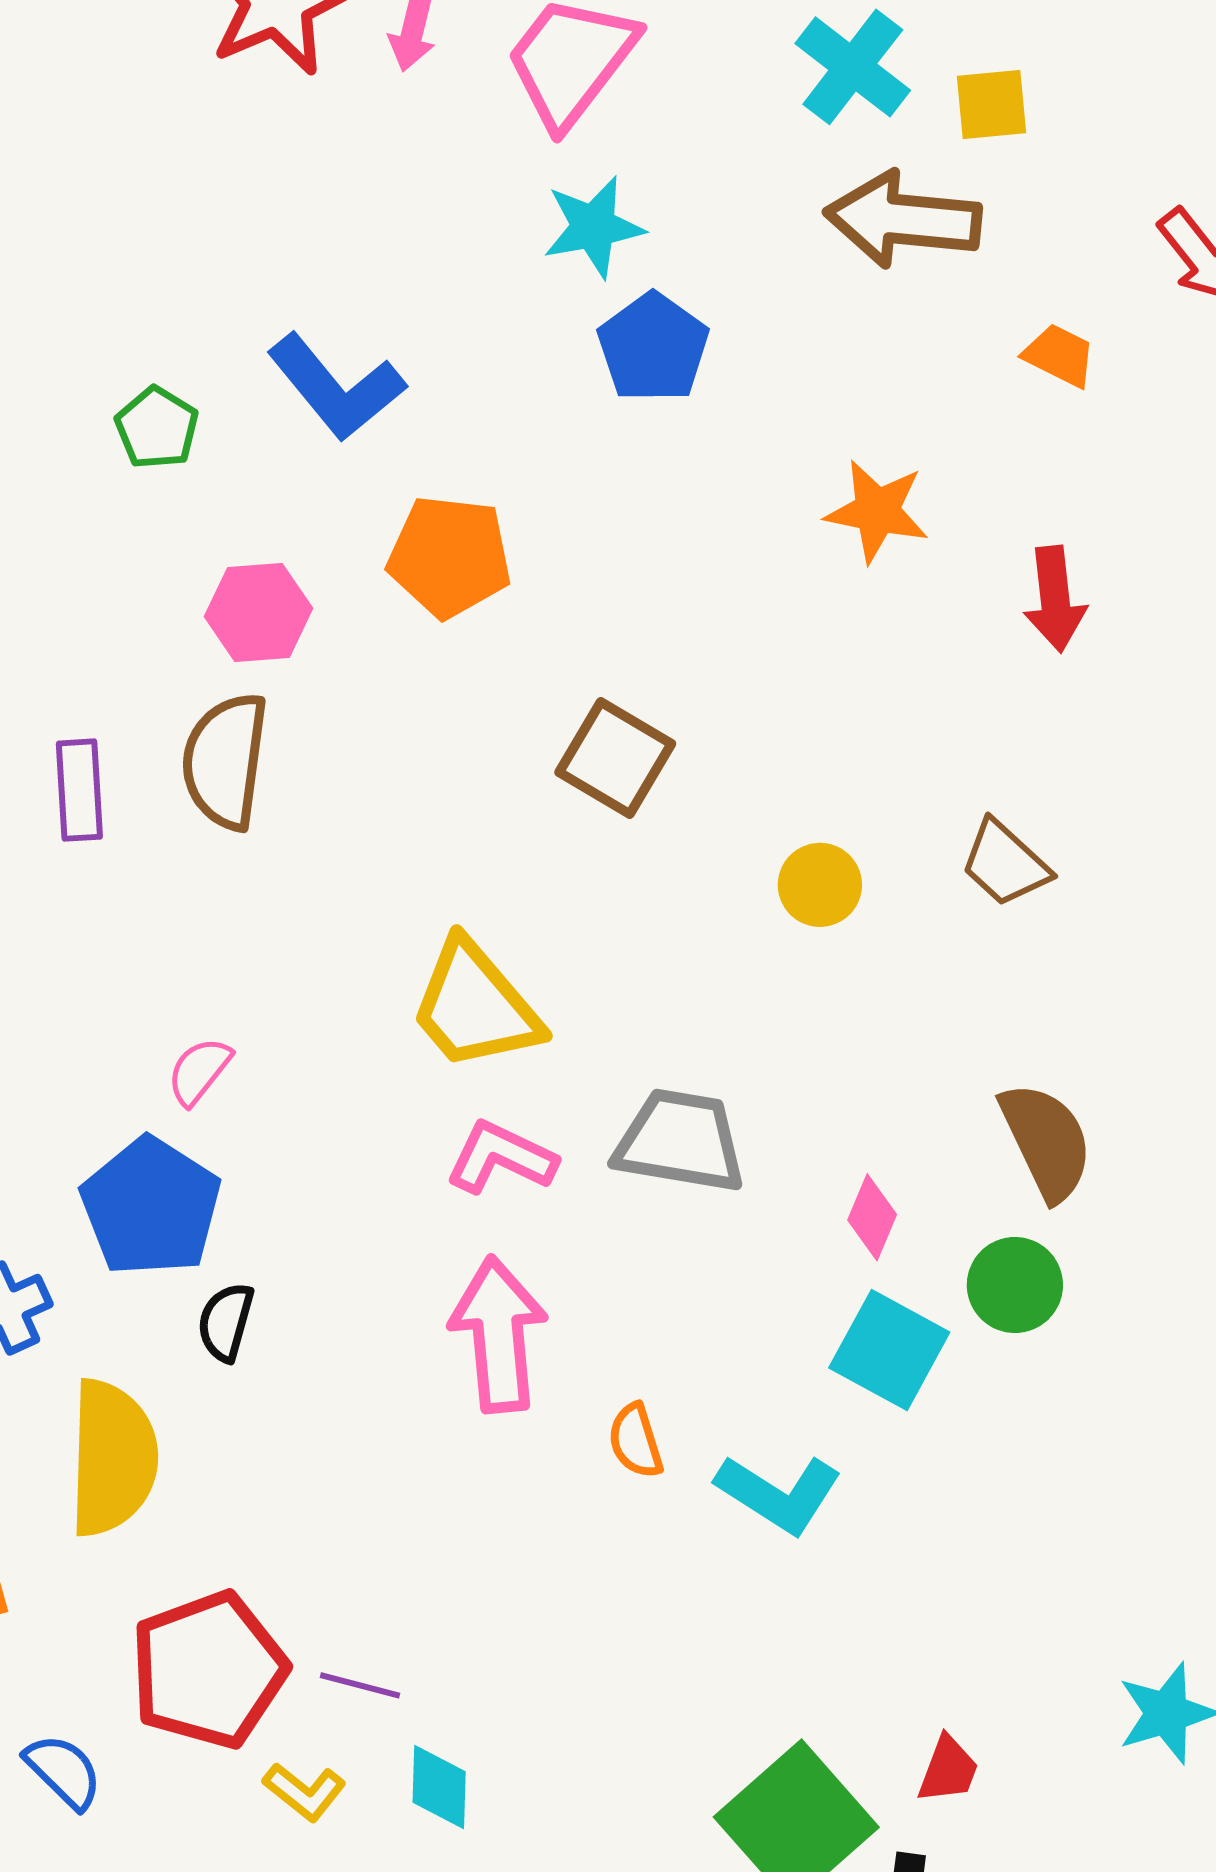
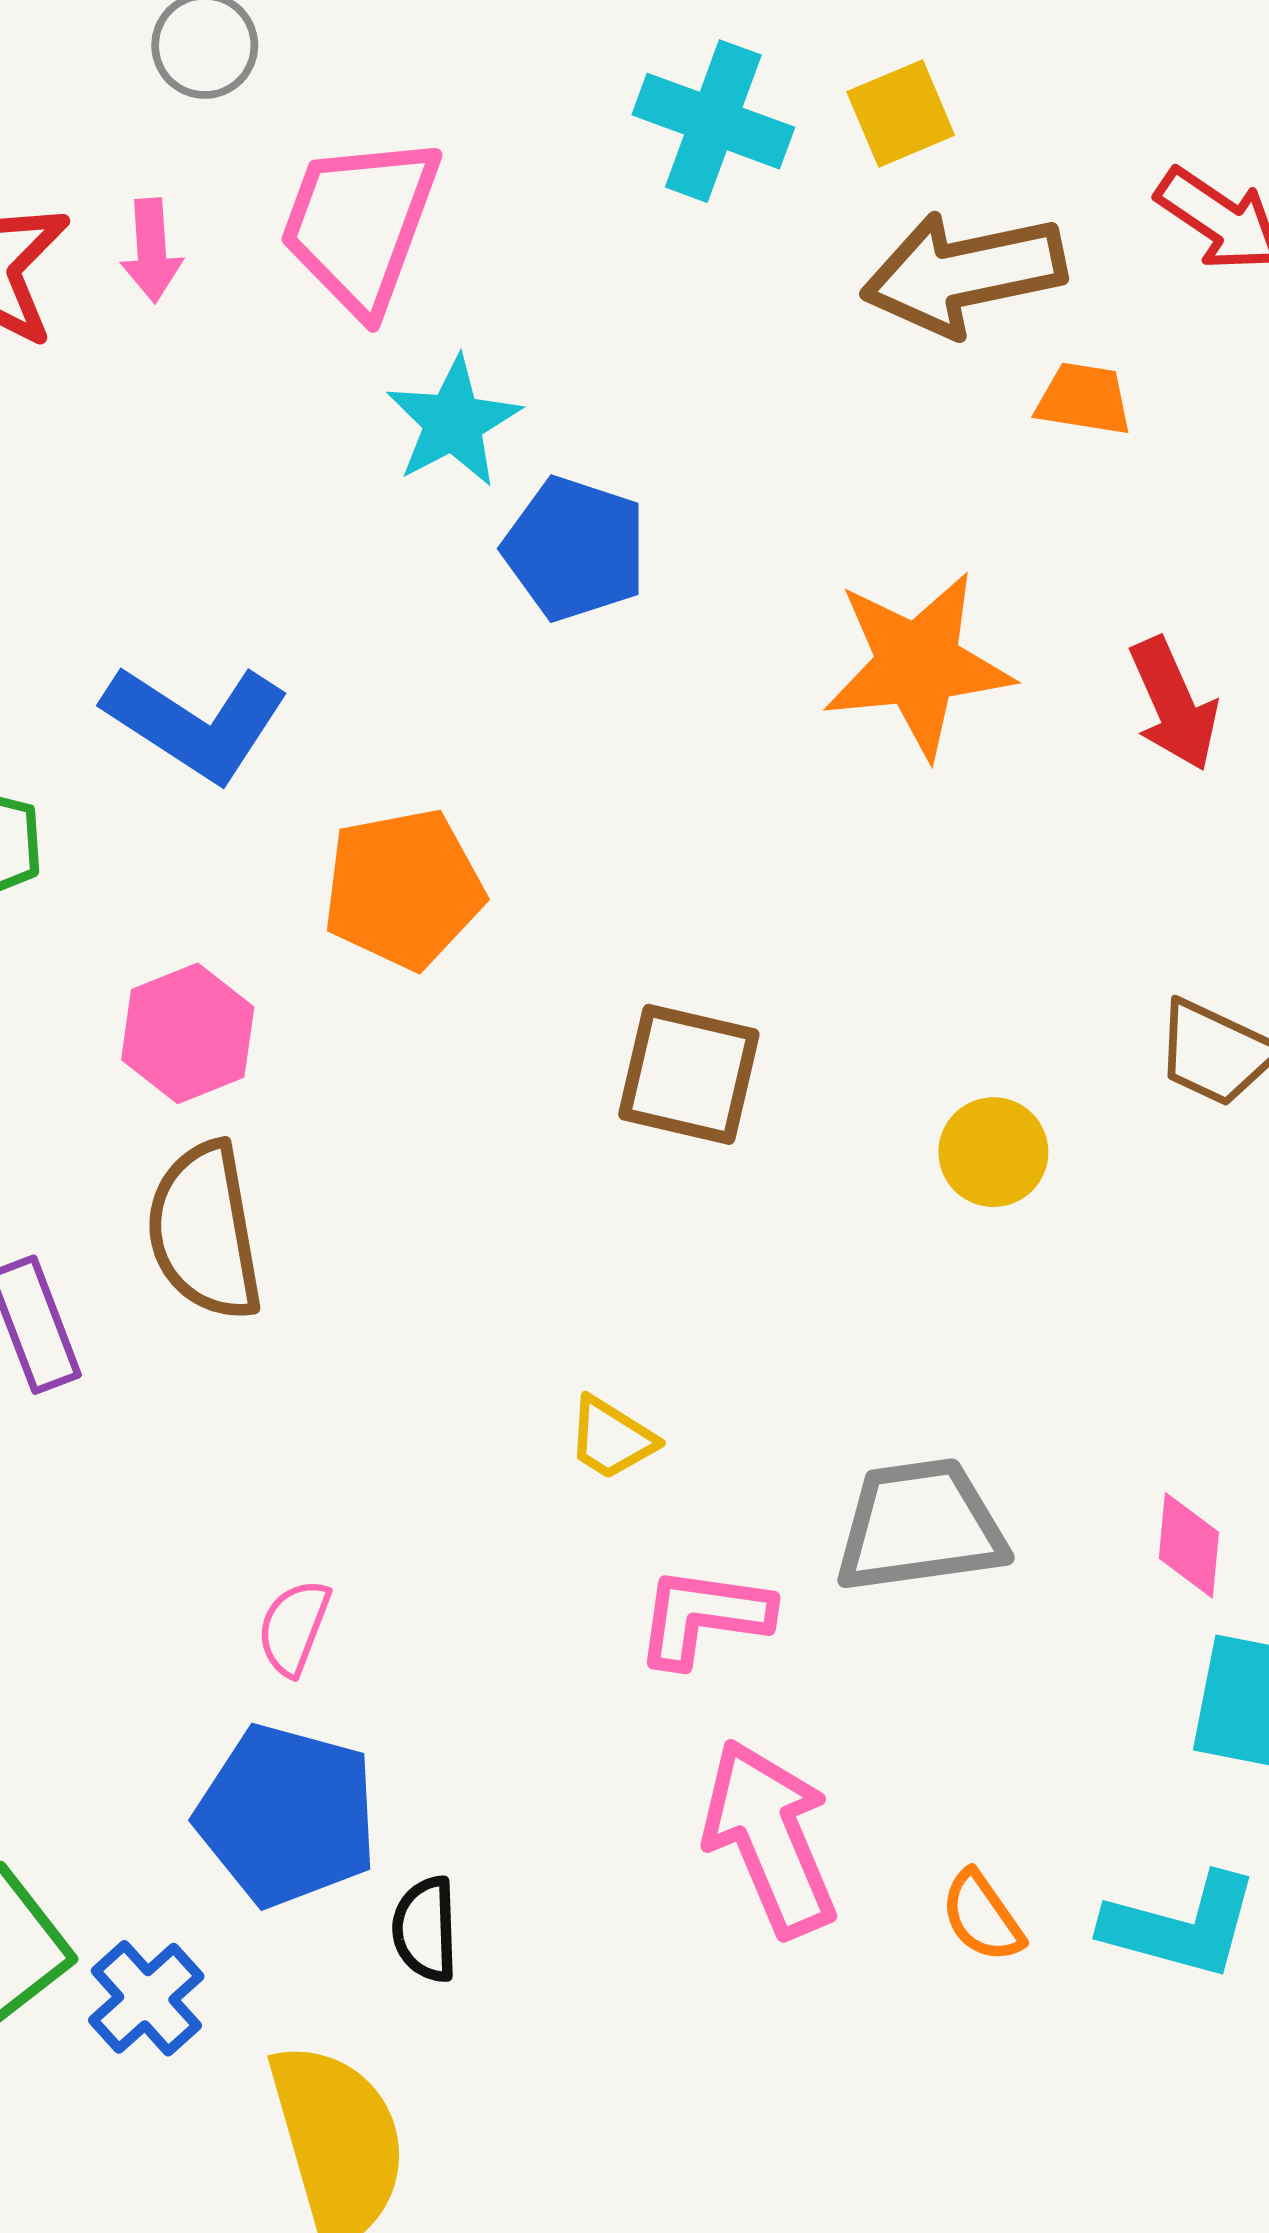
brown arrow: (903, 219) -> (964, 273), moved
orange star: (877, 511) -> (918, 665), size x1.4
yellow trapezoid: (475, 1006) -> (611, 1438), size x0.5

